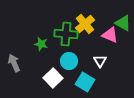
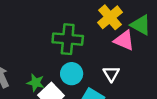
yellow cross: (85, 24) -> (110, 17), moved
green star: (41, 44) -> (36, 83), moved

